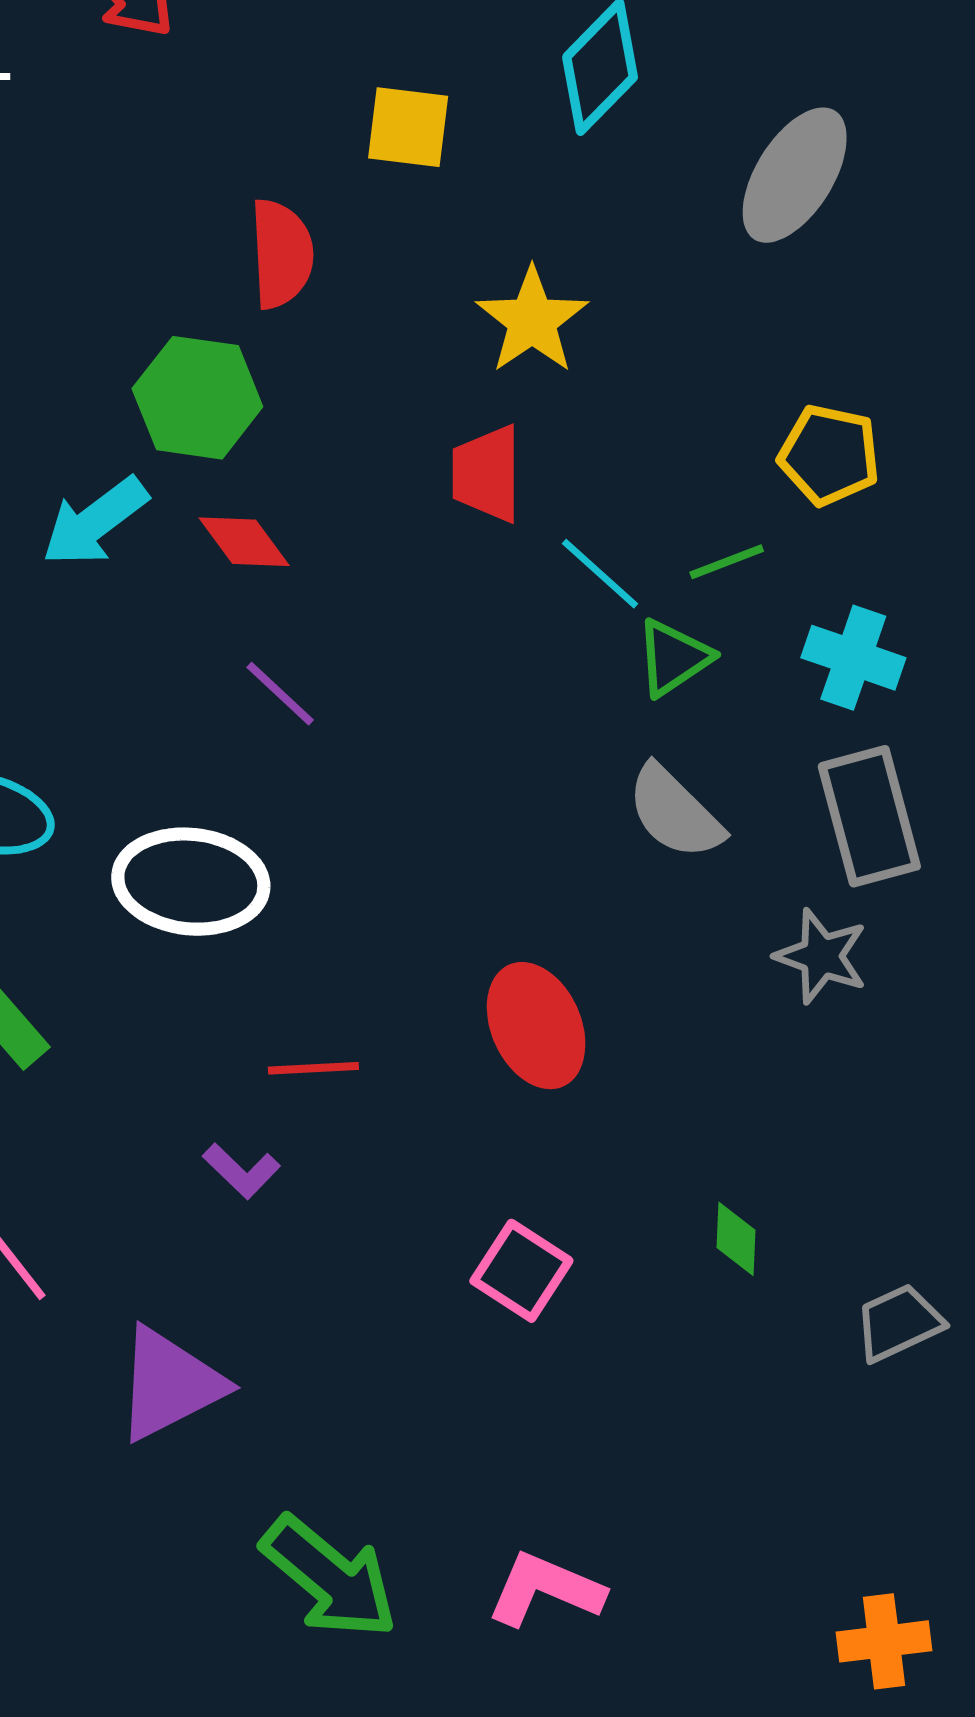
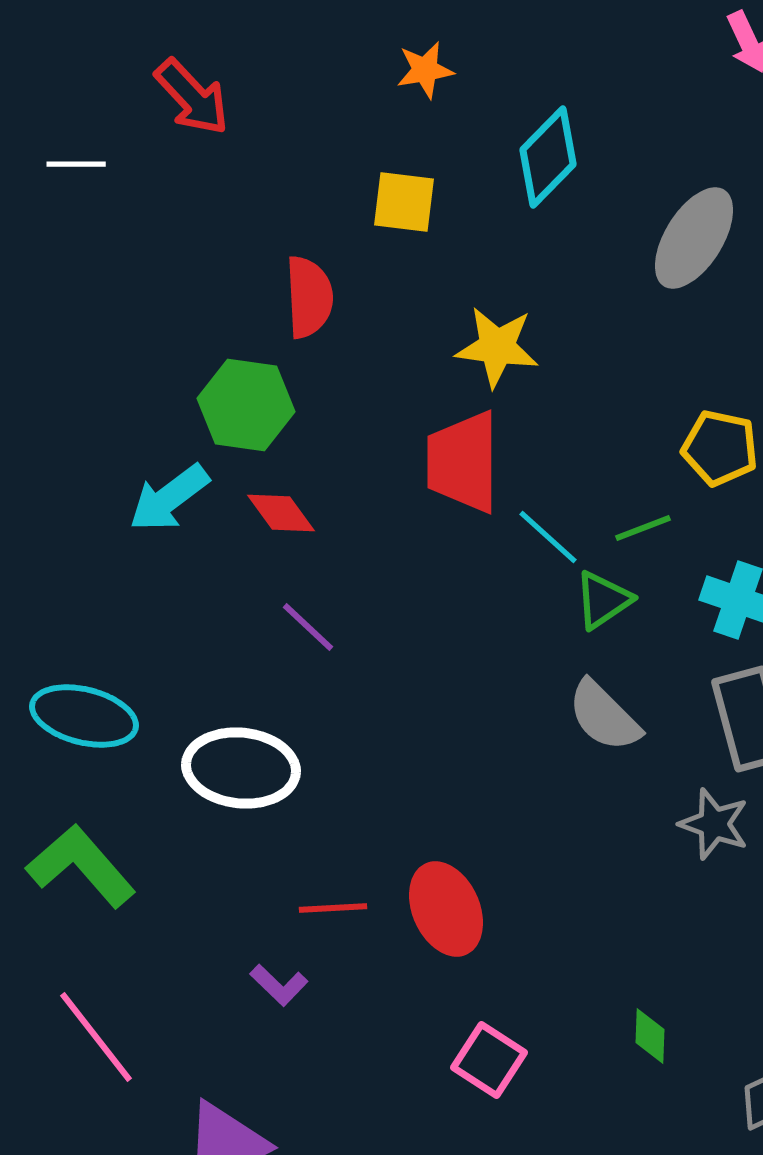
yellow star: (532, 320) -> (497, 347), turned -30
red trapezoid: (487, 474) -> (463, 462), size x1.4
red ellipse: (536, 1026) -> (446, 909), moved

